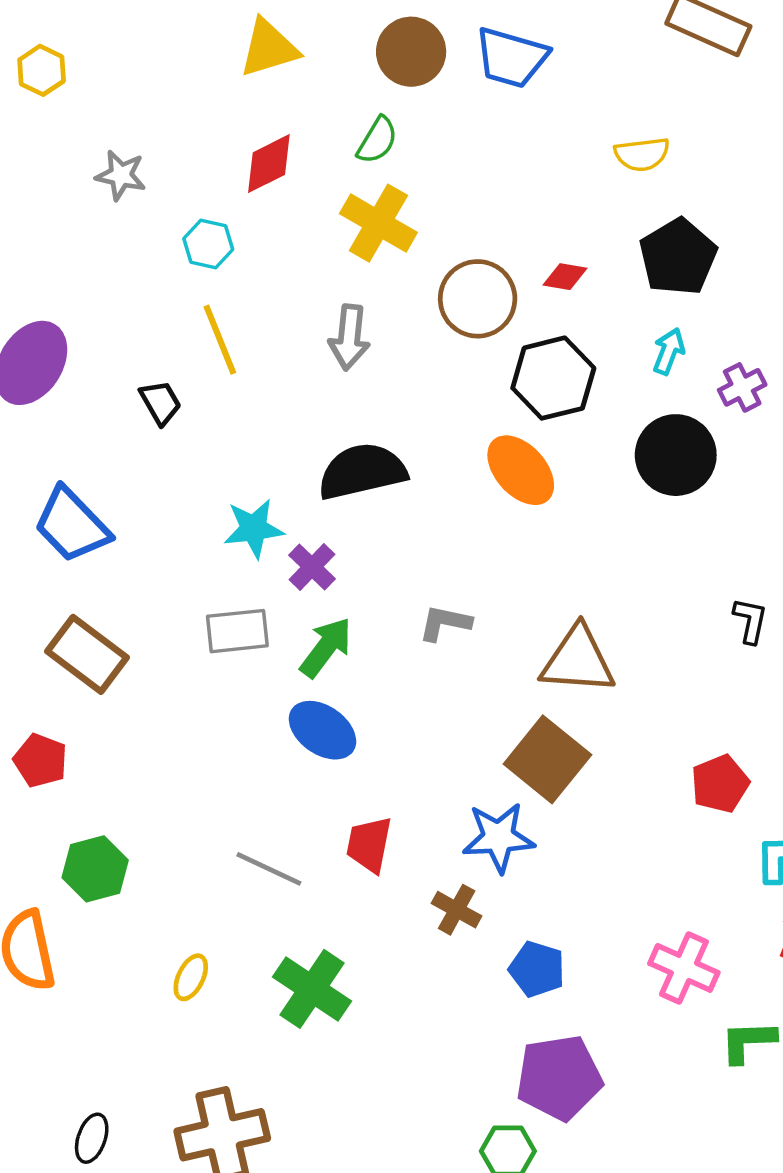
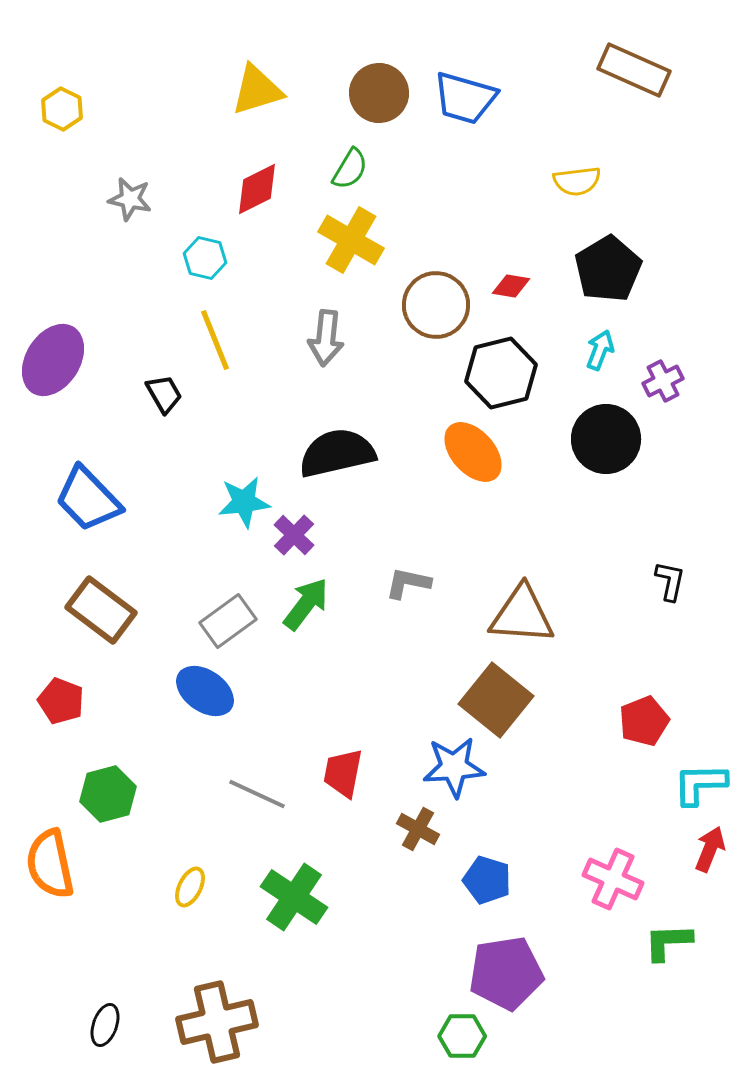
gray rectangle: (237, 631) -> (228, 621), moved, turned -30
blue ellipse: (322, 730) -> (205, 691), moved

